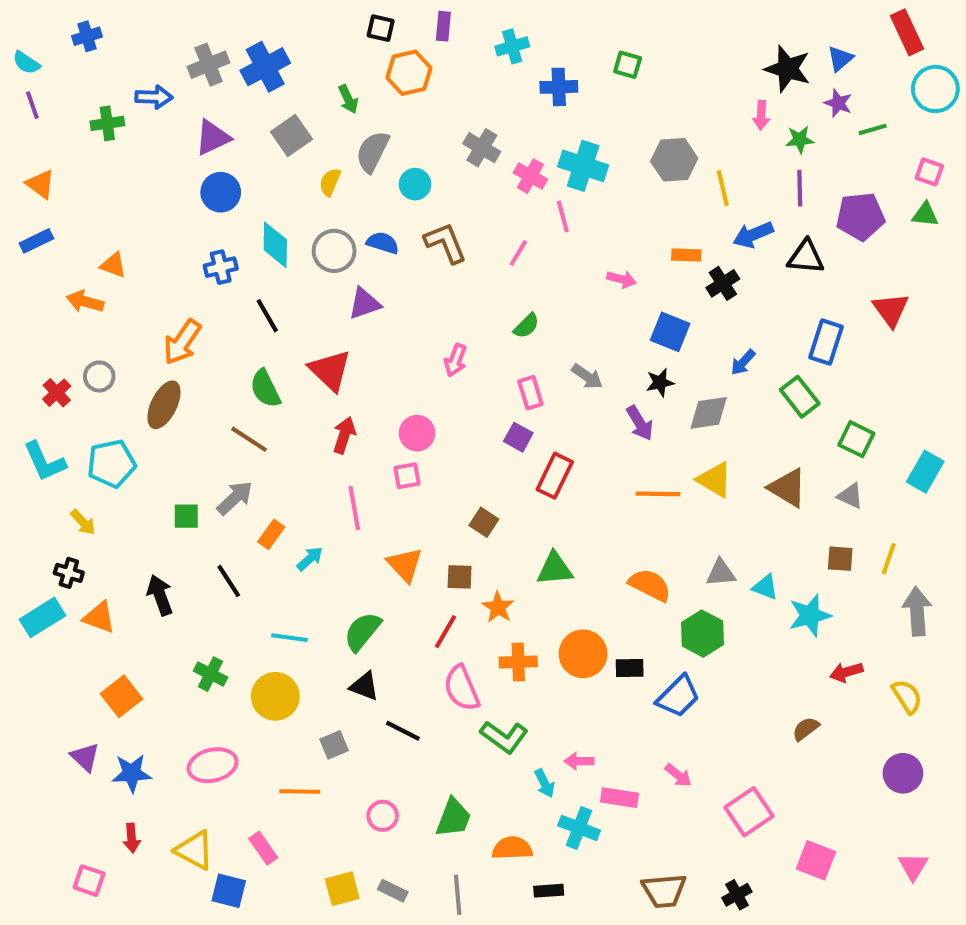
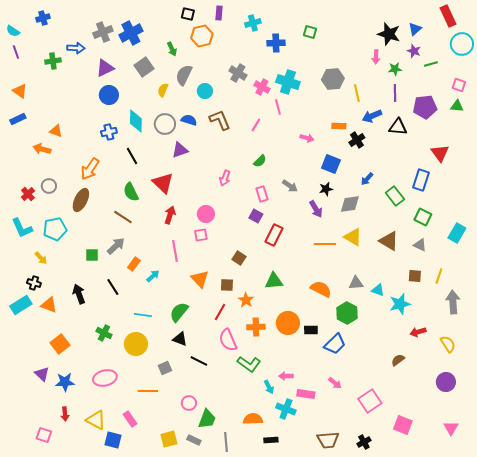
blue rectangle: (826, 342) -> (421, 180), moved
green trapezoid: (454, 818) -> (207, 419), moved

